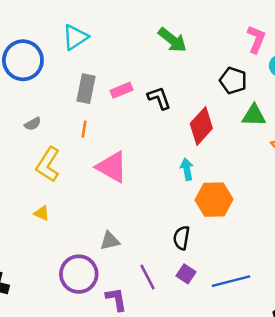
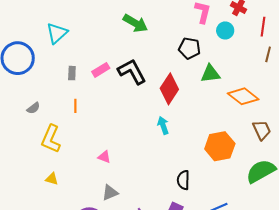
gray rectangle: (86, 89) -> (72, 73), size x0.6
black L-shape: (159, 98) -> (132, 72), size x1.4
pink triangle: (112, 167) -> (104, 157), moved, size x0.5
orange hexagon: (214, 200) -> (220, 146), moved
black semicircle: (181, 238) -> (183, 180), moved

